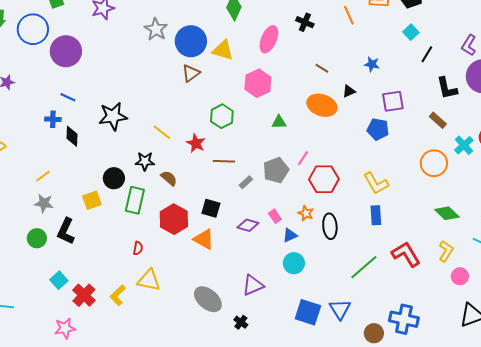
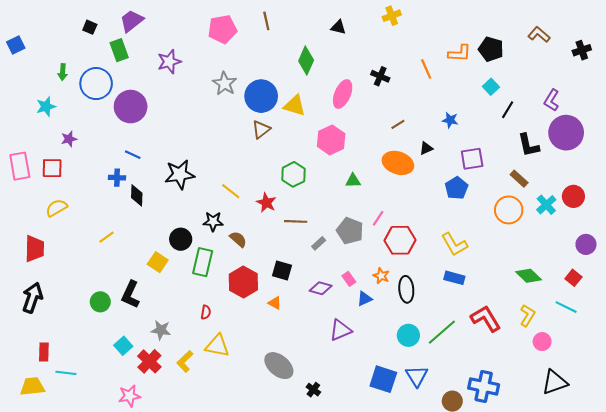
brown line: (322, 68) -> (398, 124), turned -64
blue pentagon: (378, 129) -> (456, 188), turned 30
orange circle: (434, 163) -> (509, 210), moved
gray pentagon: (276, 170) -> (350, 231), turned -30
yellow square: (92, 200) -> (158, 262), turned -36
gray star: (44, 203) -> (161, 330), moved
blue rectangle: (376, 215) -> (454, 278), turned -72
orange triangle: (204, 239) -> (275, 303), size x0.6
cyan circle: (294, 263) -> (408, 335), moved
purple triangle: (253, 285) -> (341, 330), moved

